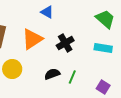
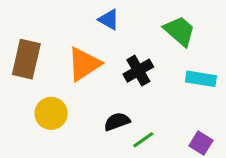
green trapezoid: (105, 19) -> (180, 31), moved
green line: (72, 77) -> (143, 140), moved, turned 32

